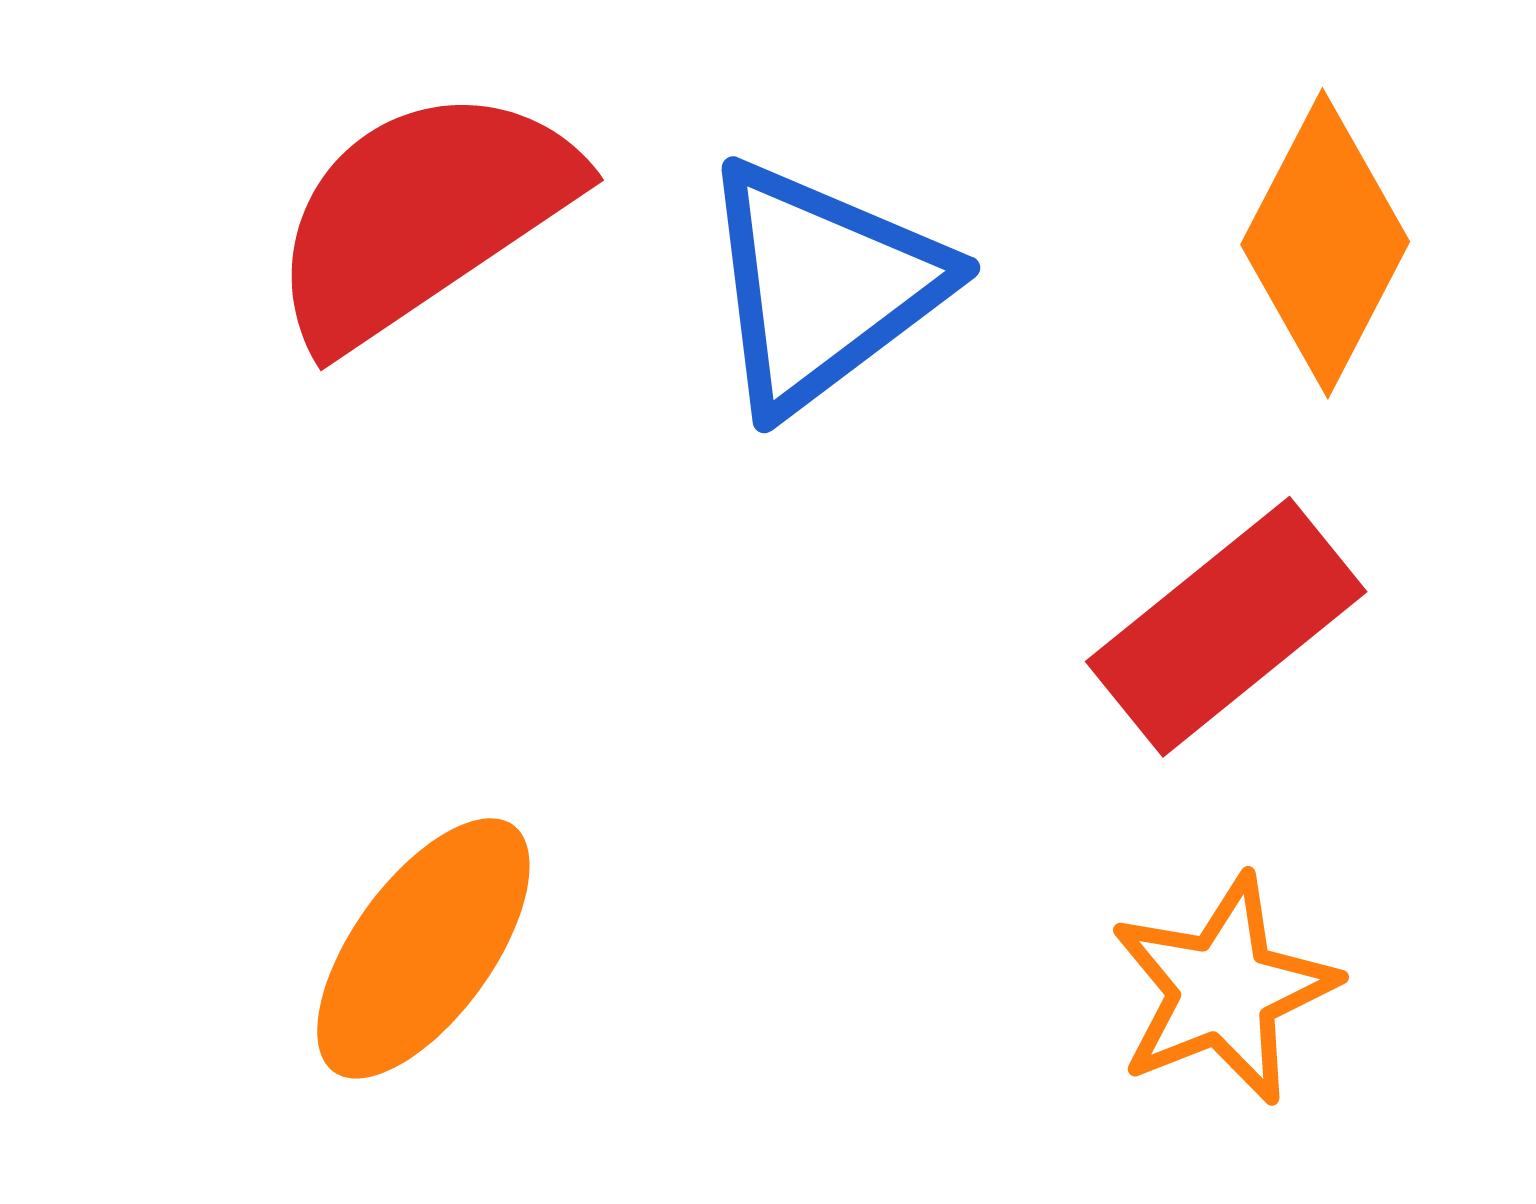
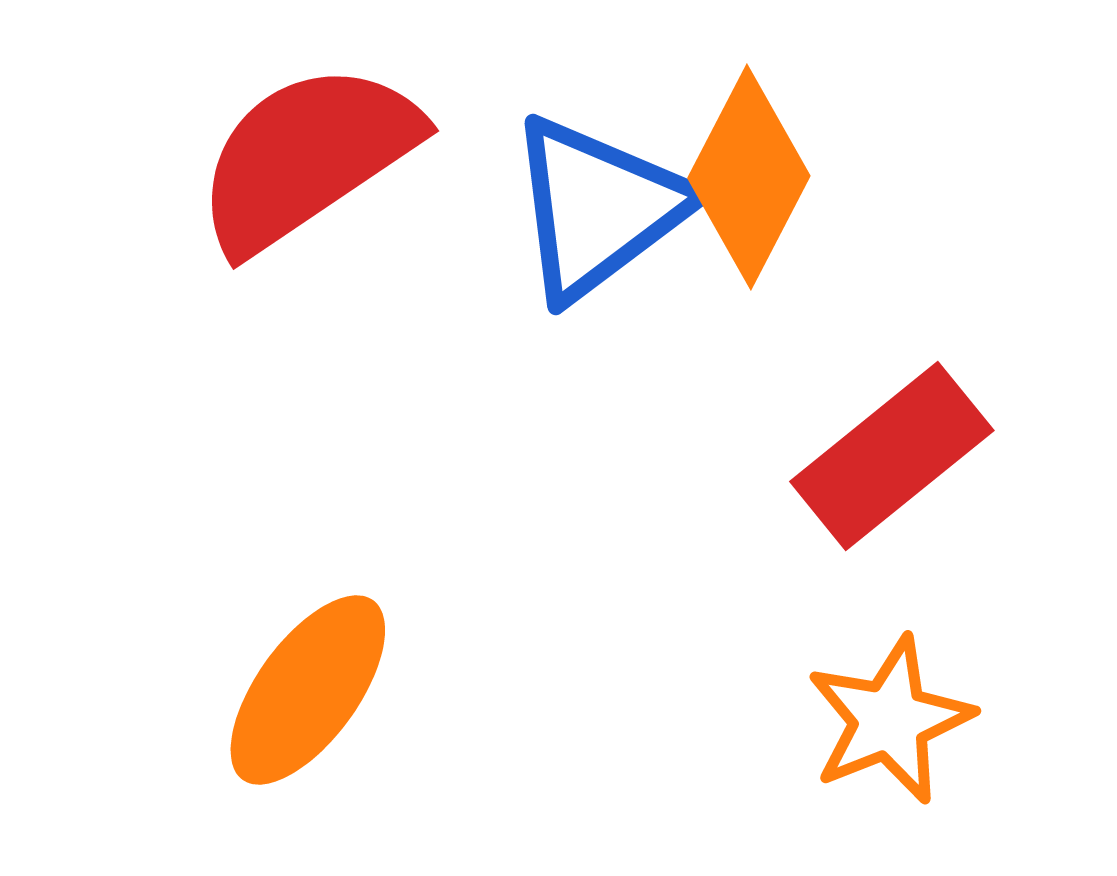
orange diamond: (1325, 243) -> (749, 177), moved

